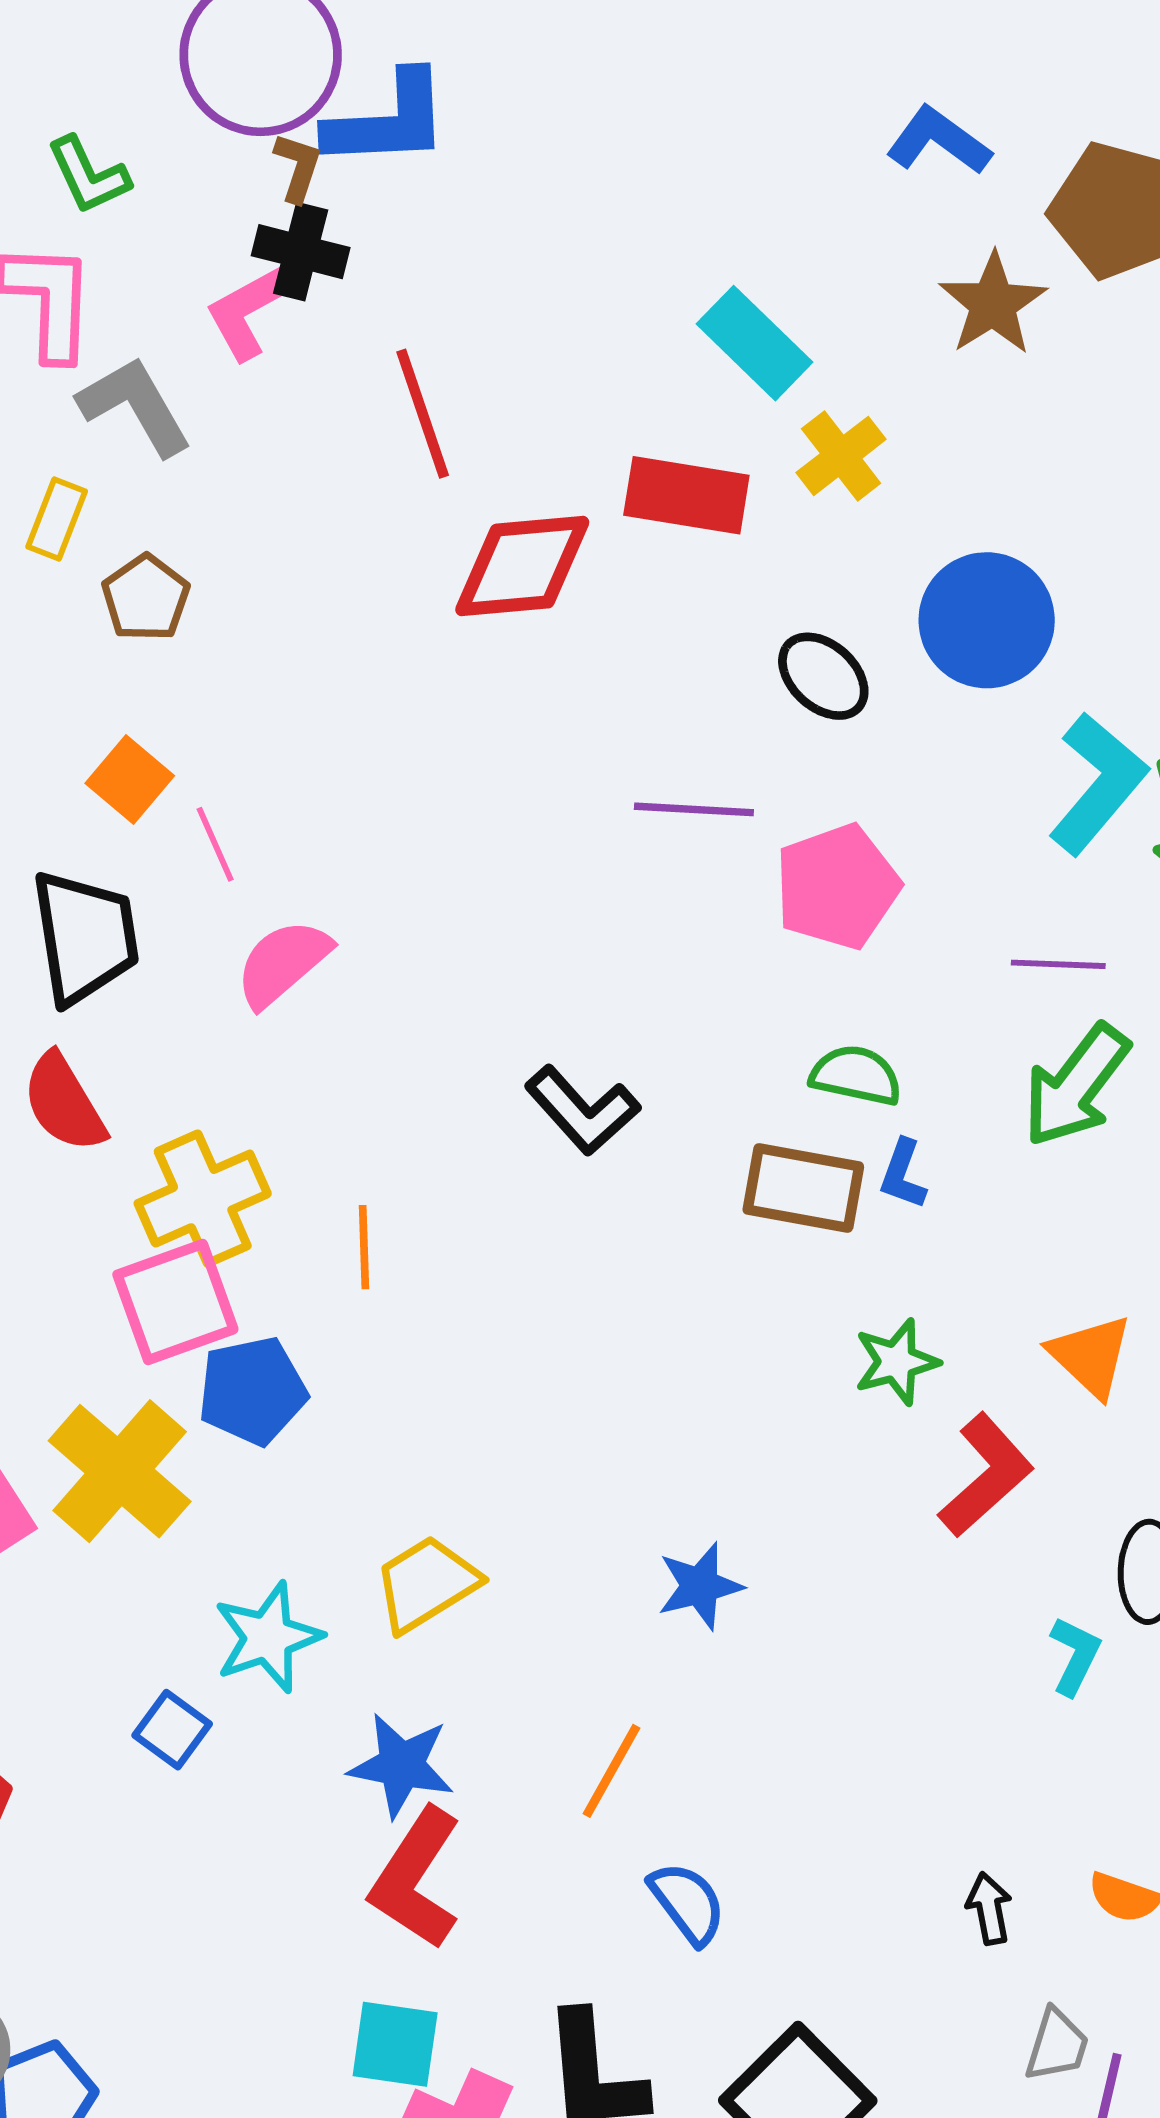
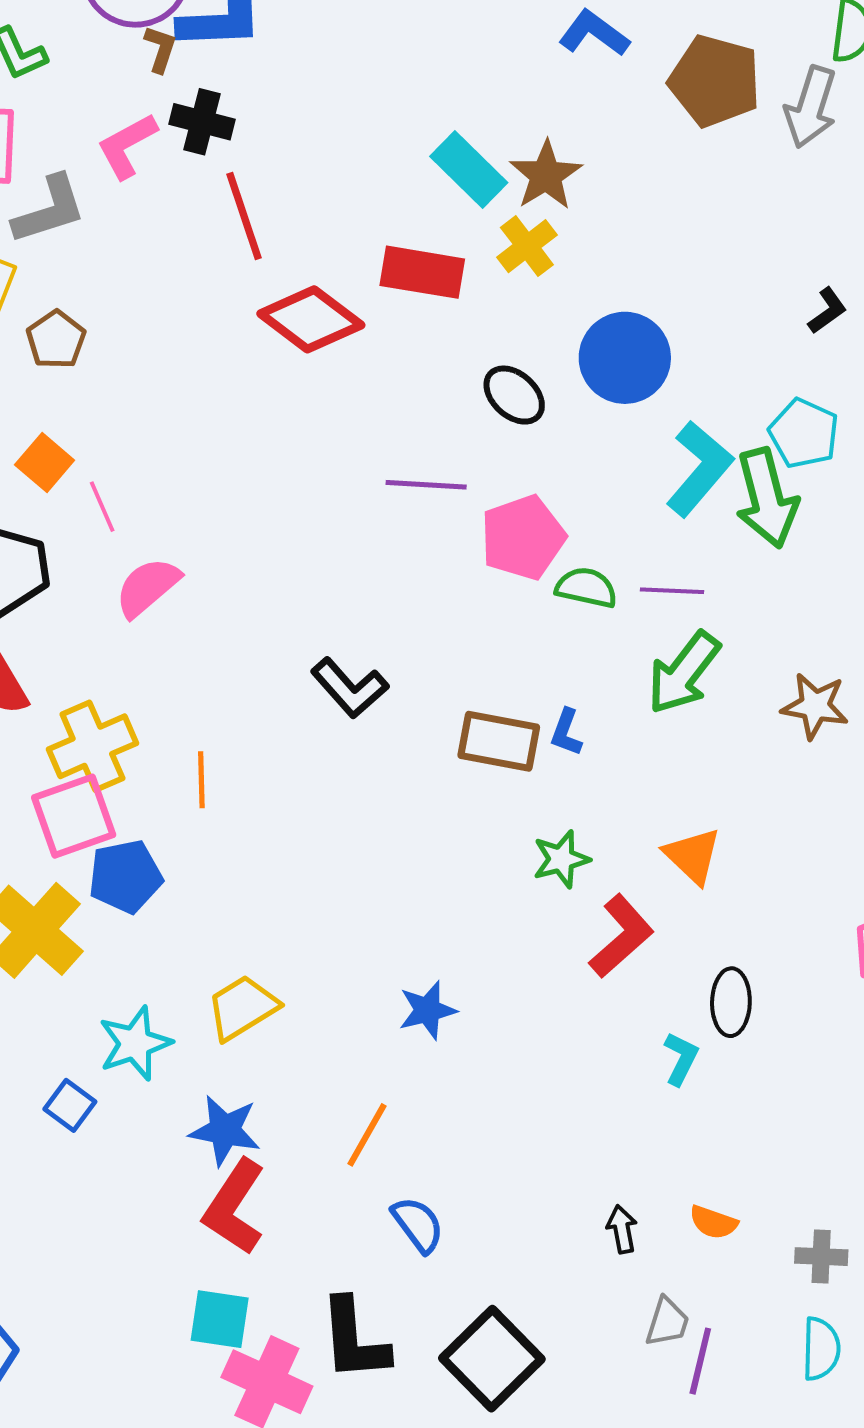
black cross: (301, 252) -> (202, 122), moved
brown star: (993, 304) -> (546, 175), moved
gray L-shape: (135, 406) -> (49, 210), turned 102
red diamond: (522, 566) -> (311, 319), turned 42
green semicircle: (856, 1075) -> (586, 588), moved

